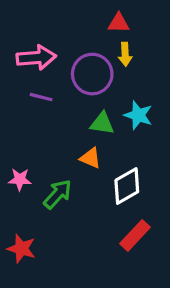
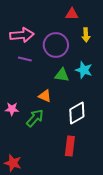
yellow arrow: (125, 54) -> (86, 35), moved
orange triangle: (91, 158) -> (45, 96), moved
red rectangle: (135, 235) -> (70, 146), moved, turned -36
red star: (21, 249) -> (13, 163), moved

